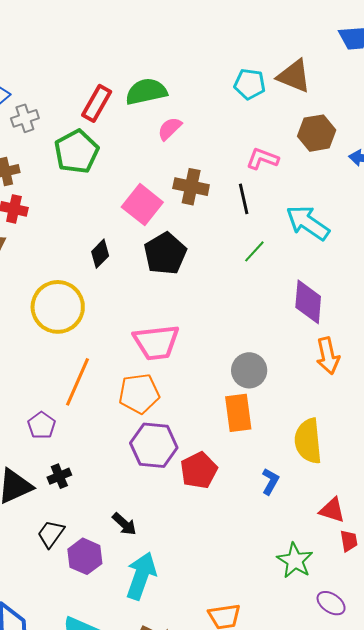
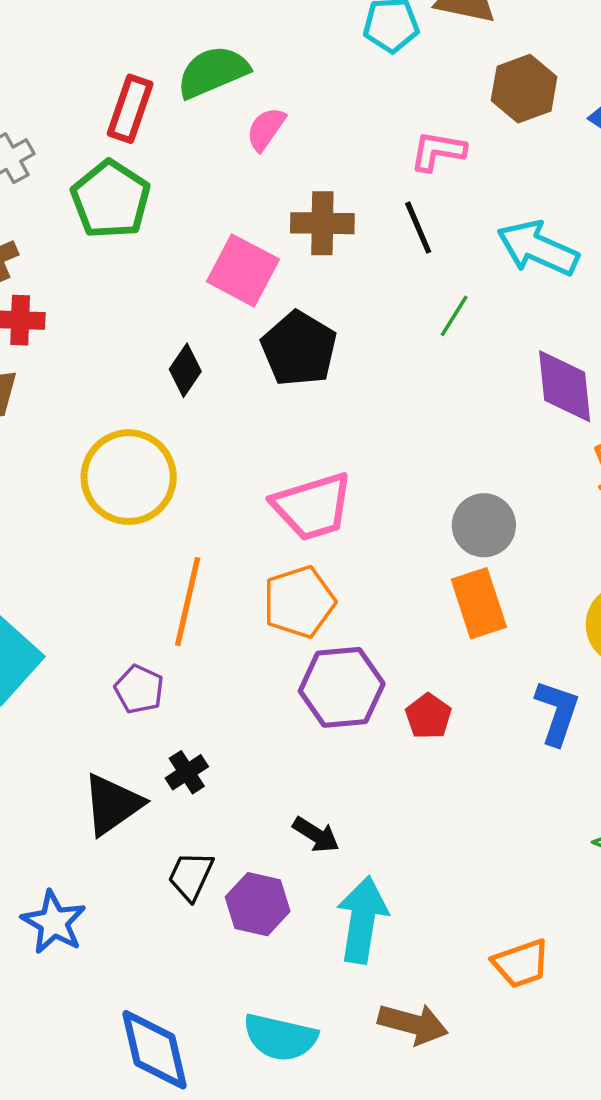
red pentagon: (199, 470) -> (428, 716), size x0.7
blue L-shape: (270, 481) -> (557, 712), size x1.4

